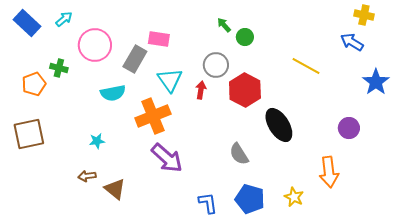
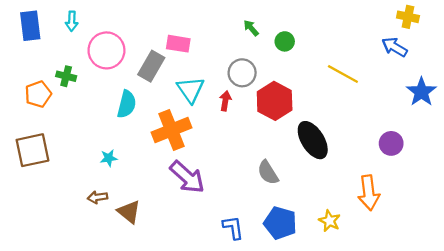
cyan arrow: (64, 19) -> (72, 21), turned 132
blue rectangle: (27, 23) -> (30, 26), turned 40
green circle: (245, 37) -> (285, 41), moved
cyan semicircle: (113, 93) -> (127, 104), turned -65

